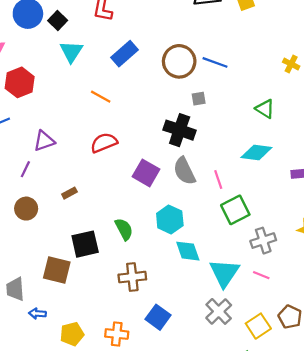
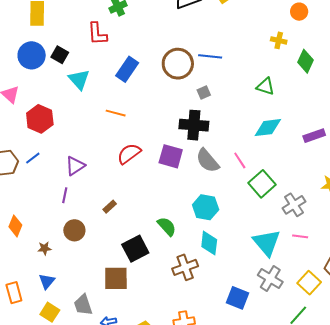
purple square: (146, 173) -> (171, 156), moved
cyan diamond: (188, 251) -> (209, 243), moved, turned 40
blue square: (158, 317) -> (237, 298), moved

